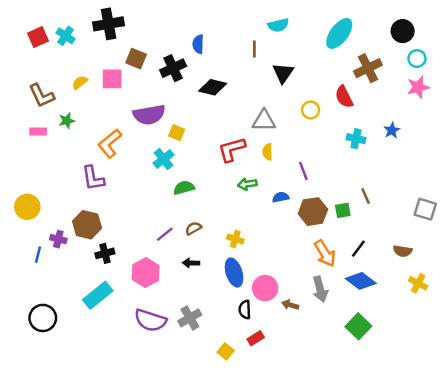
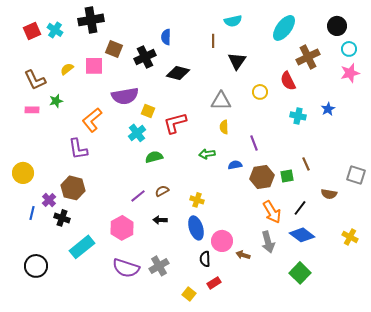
red L-shape: (232, 149) -> (175, 123), moved
purple cross: (58, 239) -> (49, 200), turned 32
brown semicircle: (403, 251) -> (329, 194), moved
black cross: (105, 253) -> (62, 218), moved, turned 35

